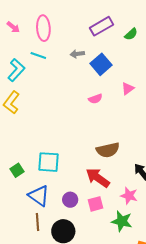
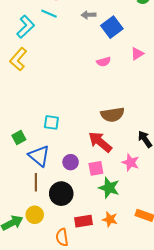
cyan square: (49, 162) -> (51, 122), size x0.7
green square: (17, 170) -> (19, 137), moved
green star: (122, 221) -> (109, 188), moved

